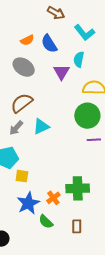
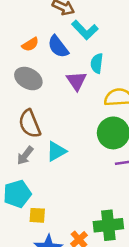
cyan L-shape: (84, 33) -> (85, 30), moved
brown semicircle: (22, 103) -> (30, 124), turned -70

